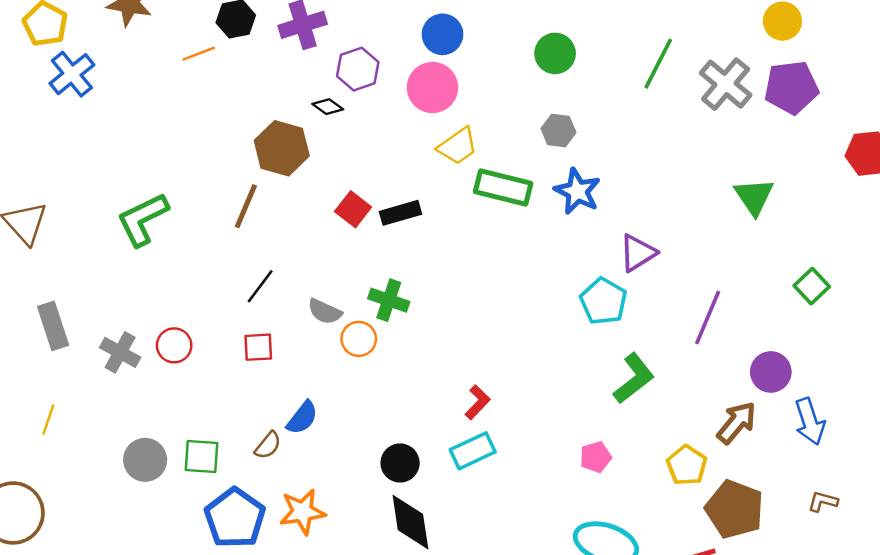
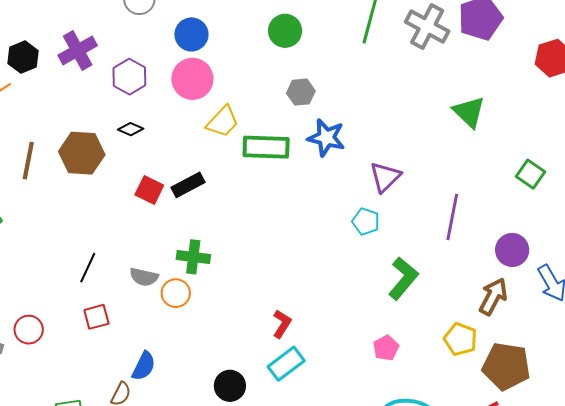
black diamond: (328, 107) -> (131, 129), moved
brown line: (246, 206) -> (28, 161), moved
cyan pentagon: (604, 301) -> (366, 221), size x0.7

